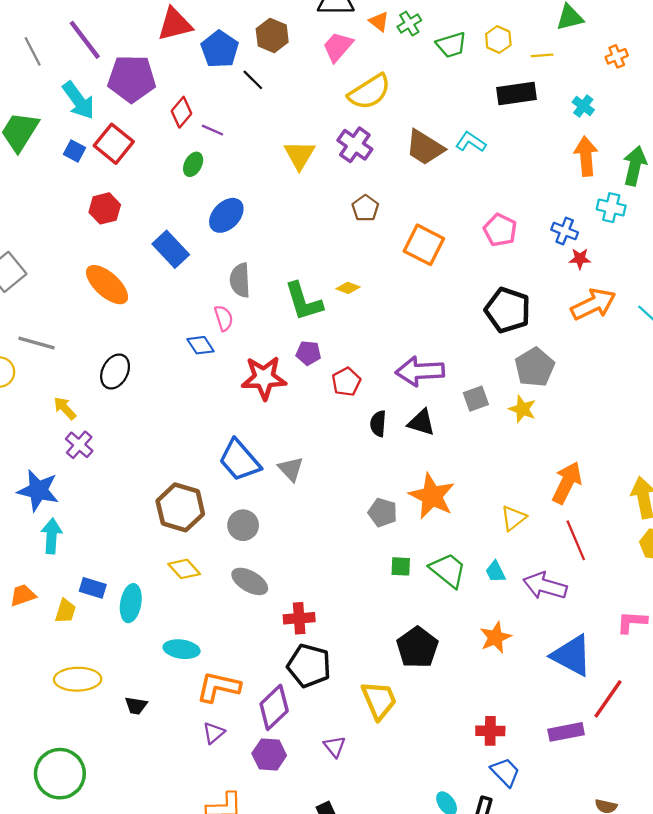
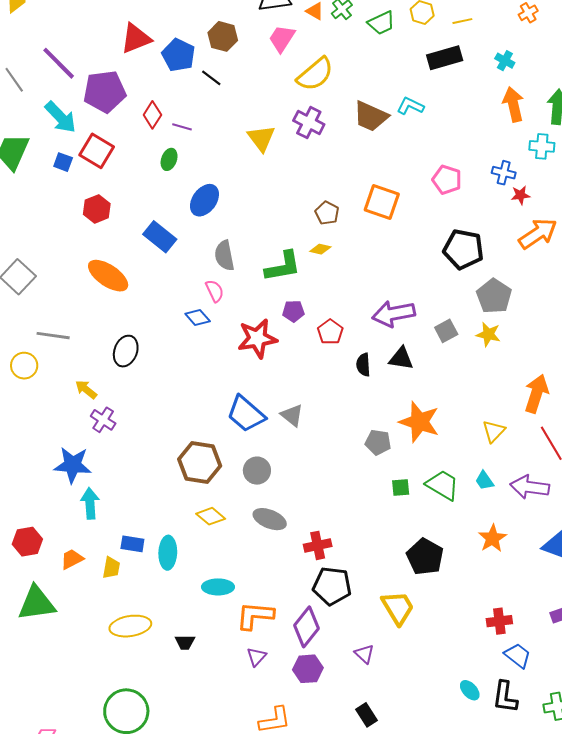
brown pentagon: (365, 208) -> (327, 213), moved
green L-shape: (304, 301) -> (283, 266), turned -75

